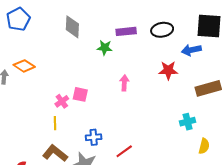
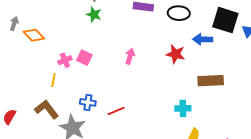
green star: (105, 48) -> (94, 15), moved
orange diamond: (24, 66) -> (34, 35), moved
red line: (124, 151) -> (116, 111), moved

